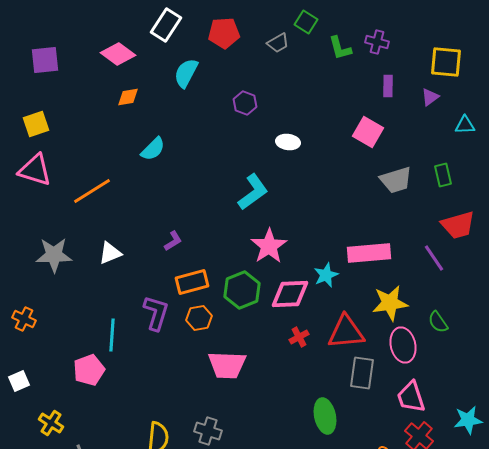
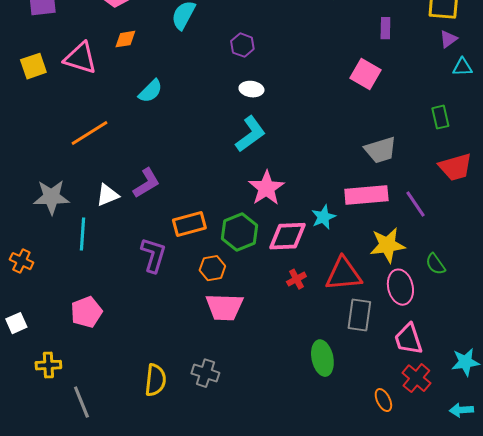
purple triangle: (430, 97) -> (448, 39), moved
white ellipse: (288, 142) -> (251, 89), moved
pink triangle: (35, 170) -> (80, 58), moved
gray trapezoid: (396, 180) -> (380, 150), moved
purple L-shape: (173, 241) -> (146, 183), moved, size x1.5
purple line: (434, 258) -> (415, 204), moved
orange hexagon: (199, 318) -> (212, 268), moved
cyan line: (112, 335) -> (82, 234), moved
yellow cross: (51, 423) -> (48, 365), turned -35

